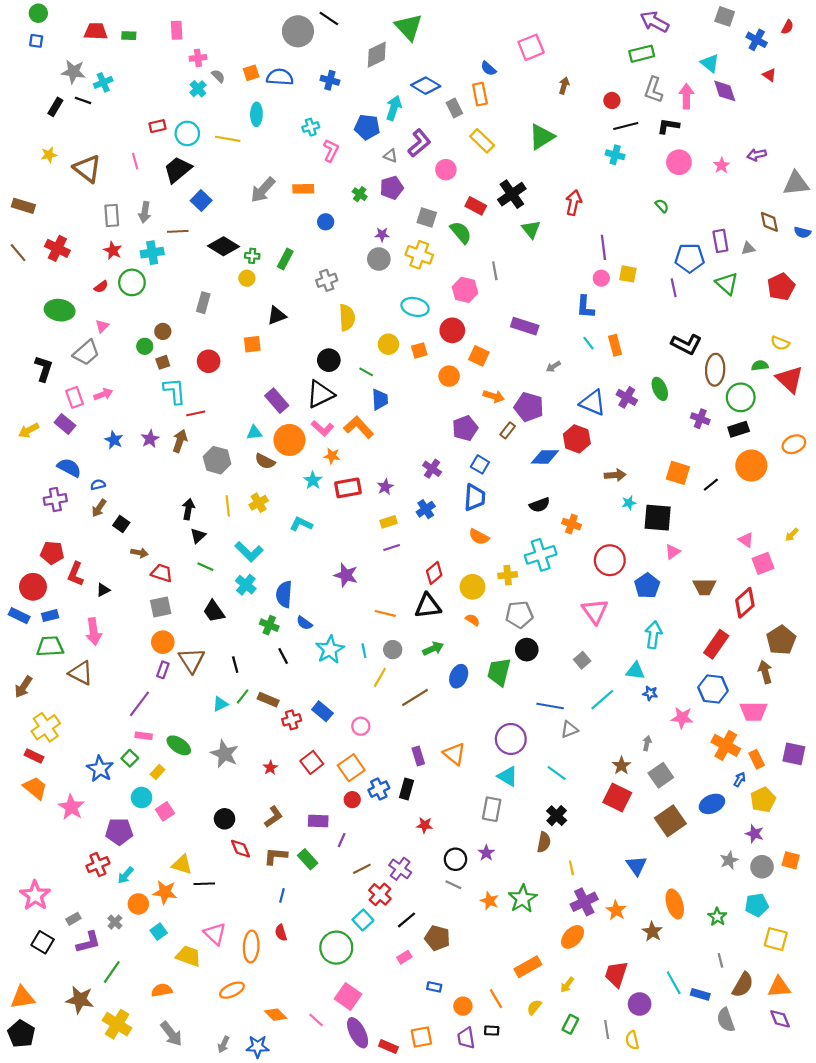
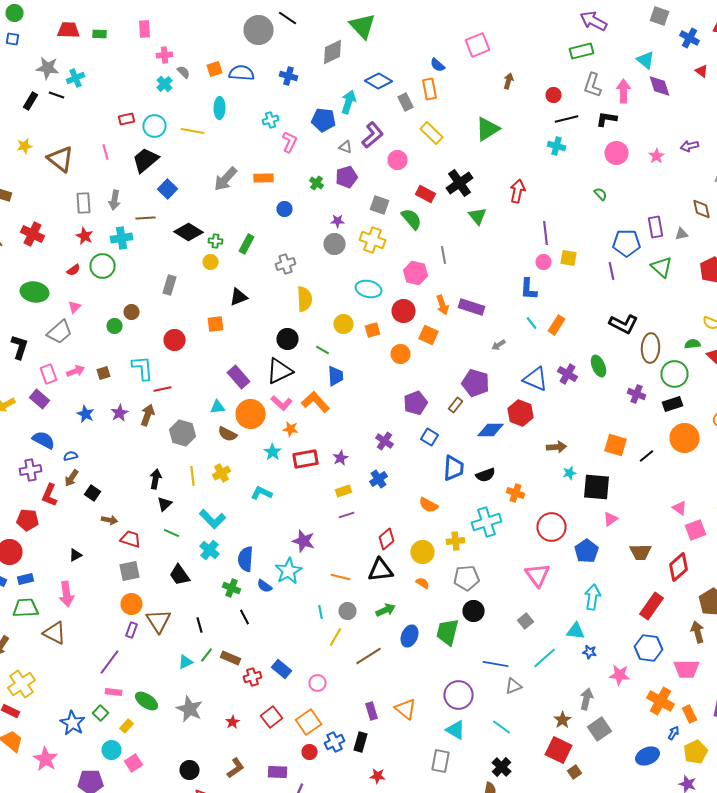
orange rectangle: (615, 345) -> (556, 325), turned 48
brown square: (163, 362) -> (104, 373), moved
orange arrow: (494, 396) -> (442, 305), moved, turned 54
blue trapezoid: (475, 497) -> (454, 468), moved
red L-shape: (76, 574) -> (50, 495), moved
cyan star: (330, 650) -> (288, 571), moved
gray arrow: (647, 743) -> (586, 699), size x1.5
brown square: (670, 821) -> (574, 772), moved, size x0.5

